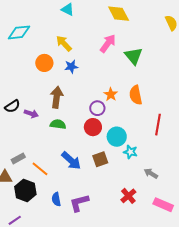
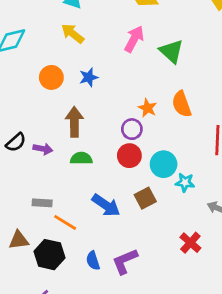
yellow arrow: (64, 43) -> (73, 34), moved
gray rectangle: (18, 158) -> (42, 203), moved, turned 40

